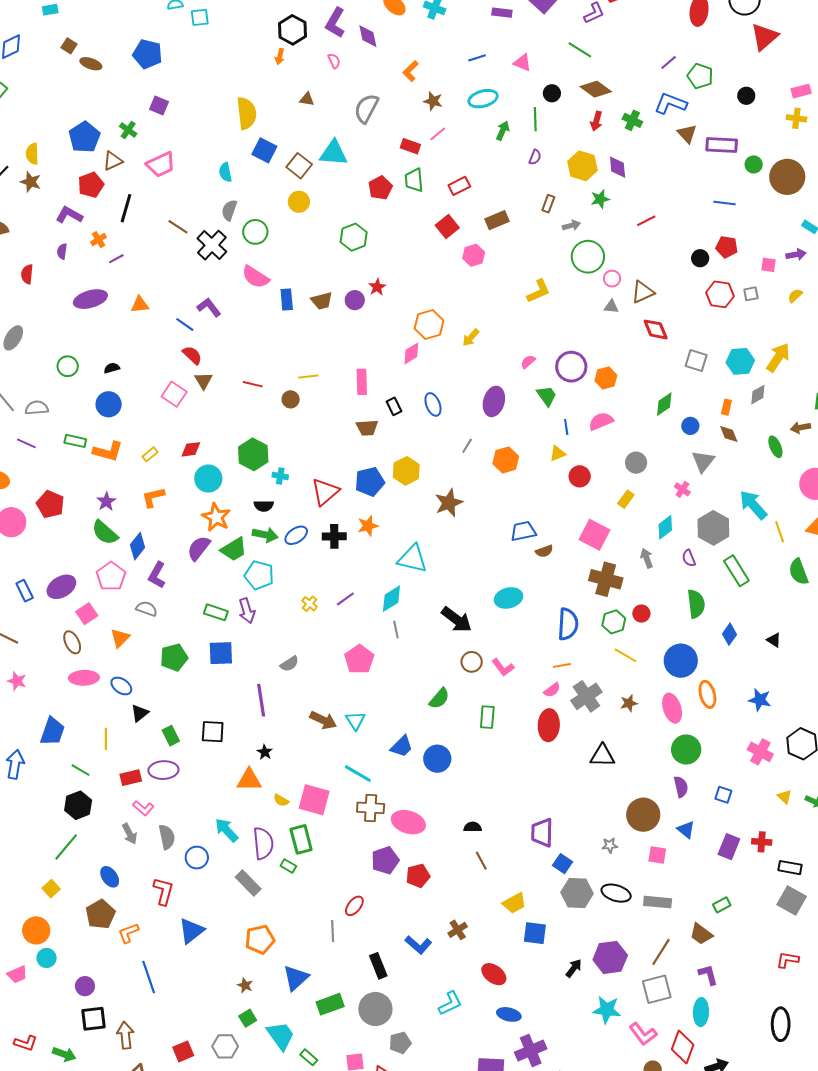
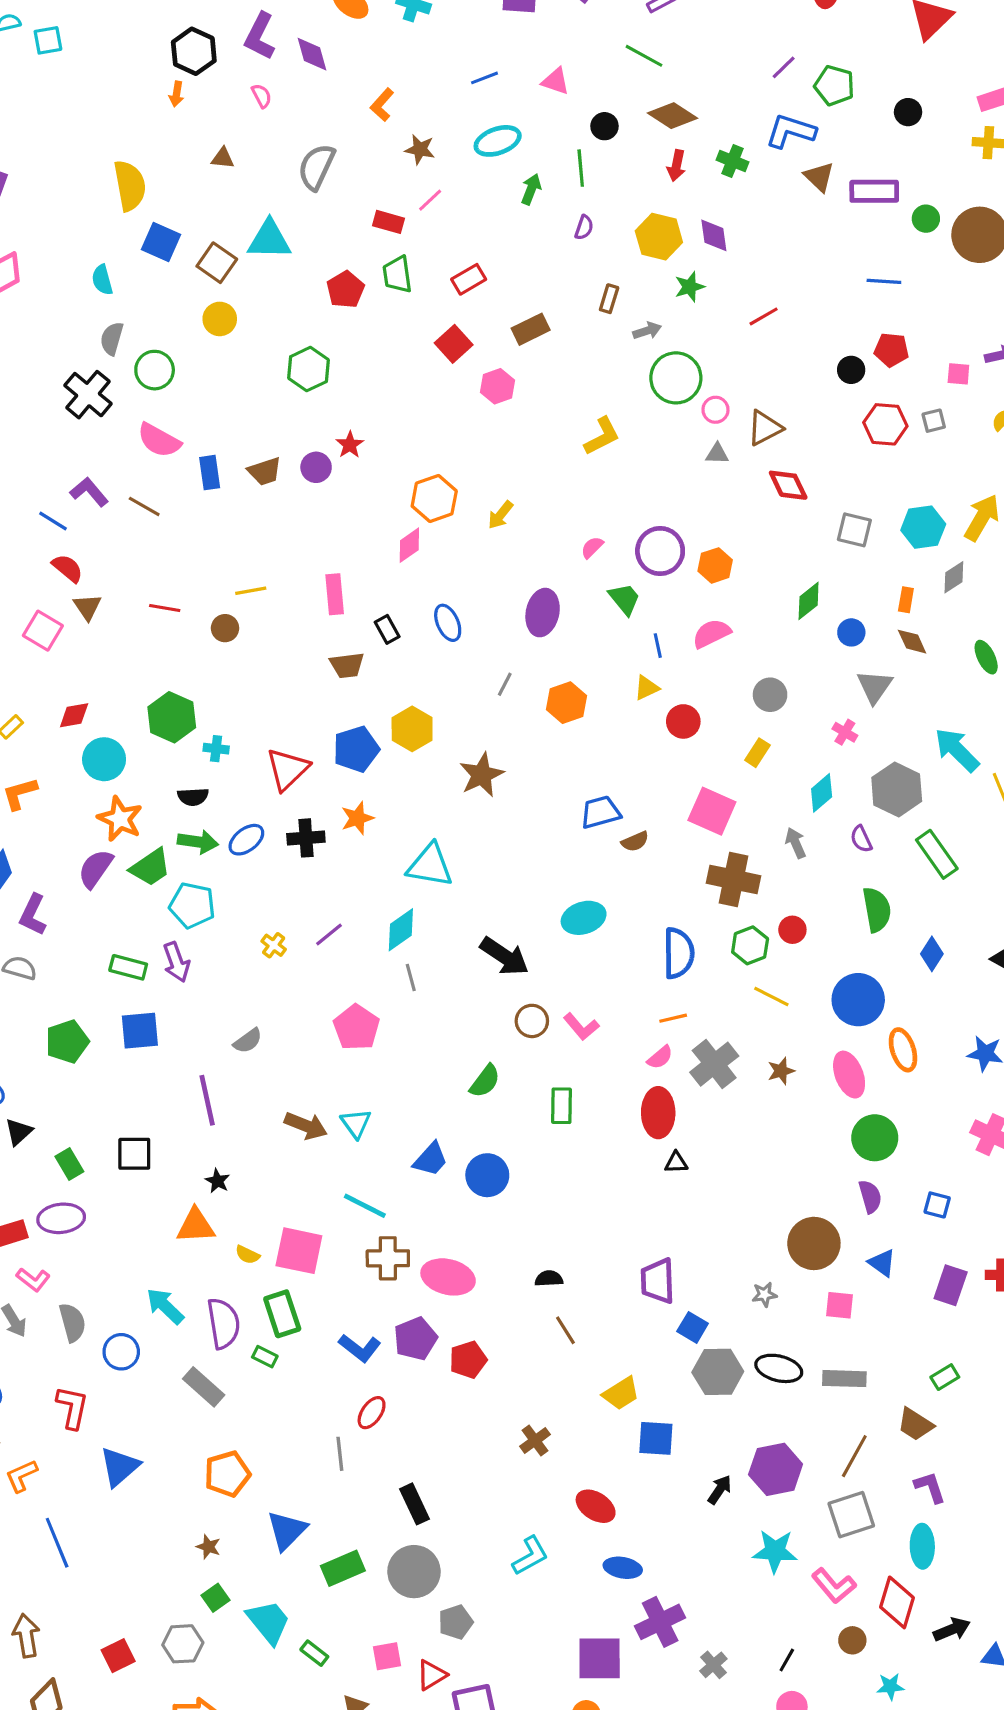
brown line: (178, 227) -> (144, 506), moved
black triangle: (602, 756) -> (676, 1163), moved, size x0.6
blue L-shape: (418, 945) -> (360, 1348), moved

